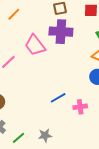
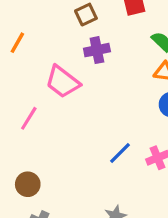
purple cross: (61, 32) -> (97, 50), size x0.7

